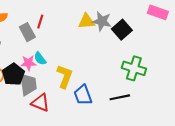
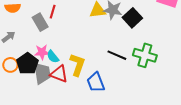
cyan semicircle: (40, 59) -> (53, 57), moved
black line: (120, 97) -> (117, 55), moved, turned 36
red triangle: (40, 103) -> (59, 74), moved

